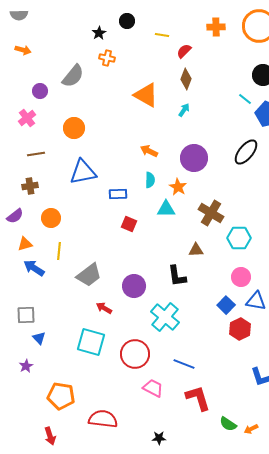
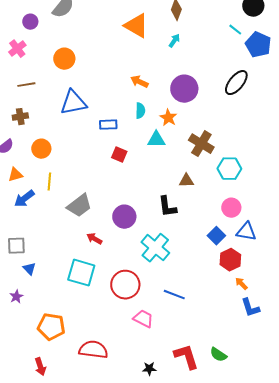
blue arrow: (34, 268) -> (24, 199), turned -70
red L-shape: (198, 398) -> (186, 357), moved
orange arrow: (251, 429) -> (241, 284), moved, turned 72

